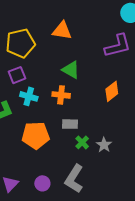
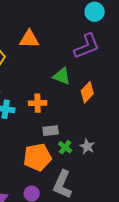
green triangle: (71, 70) -> (62, 76), moved
orange pentagon: (36, 135) -> (37, 157), moved

